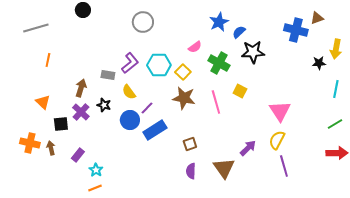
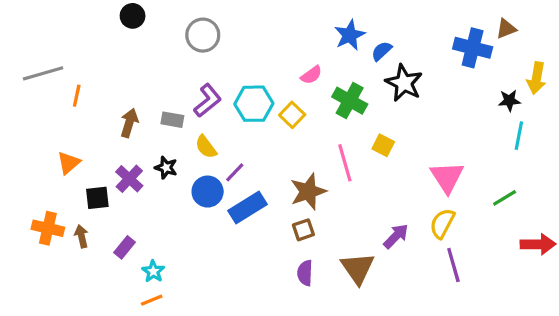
gray circle: (143, 22) -> (203, 35), moved
gray line: (36, 28) -> (43, 73), moved
black star: (253, 52) -> (404, 83), turned 30
brown arrow: (81, 88) -> (129, 123), moved
cyan line: (336, 89) -> (519, 136), moved
brown star: (184, 98) -> (308, 192), moved, turned -30
orange triangle: (43, 102) -> (69, 163), turned 35
green line: (335, 124) -> (505, 198), moved

